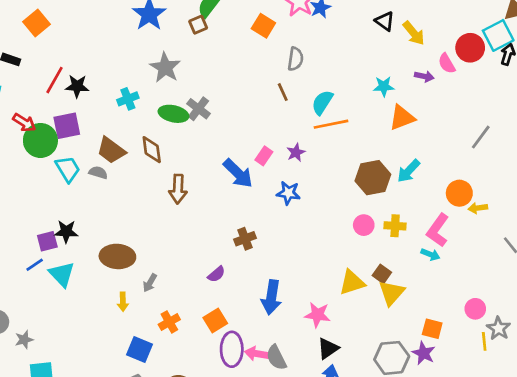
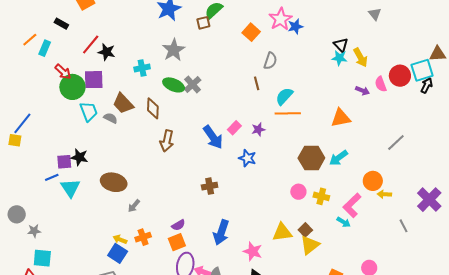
cyan star: (384, 86) -> (339, 58), moved
purple semicircle: (216, 274) -> (178, 225), moved
yellow arrow: (123, 302) -> (120, 239), moved, turned 104

